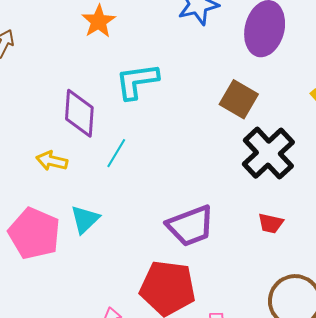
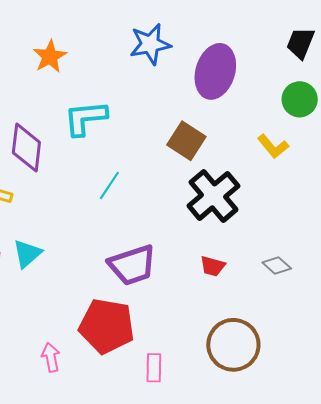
cyan line: (116, 153) -> (109, 185), moved

